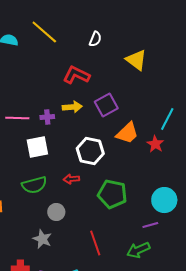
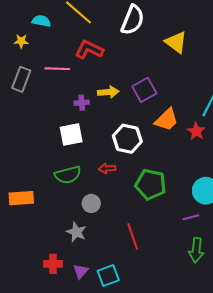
white semicircle: (95, 39) -> (133, 20), size x1.8
red L-shape: (76, 75) -> (89, 50), moved
pink line: (17, 118) -> (57, 69), moved
green arrow: (138, 250) -> (196, 250), moved, turned -60

